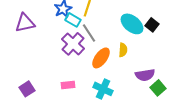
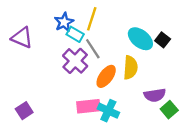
purple triangle: (25, 23) -> (22, 38), turned 35
yellow semicircle: (123, 50) -> (130, 68), size x1.5
pink rectangle: (68, 85) -> (88, 106), moved, size x1.5

